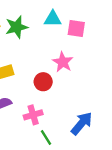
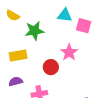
green star: (17, 27) -> (34, 31), moved

